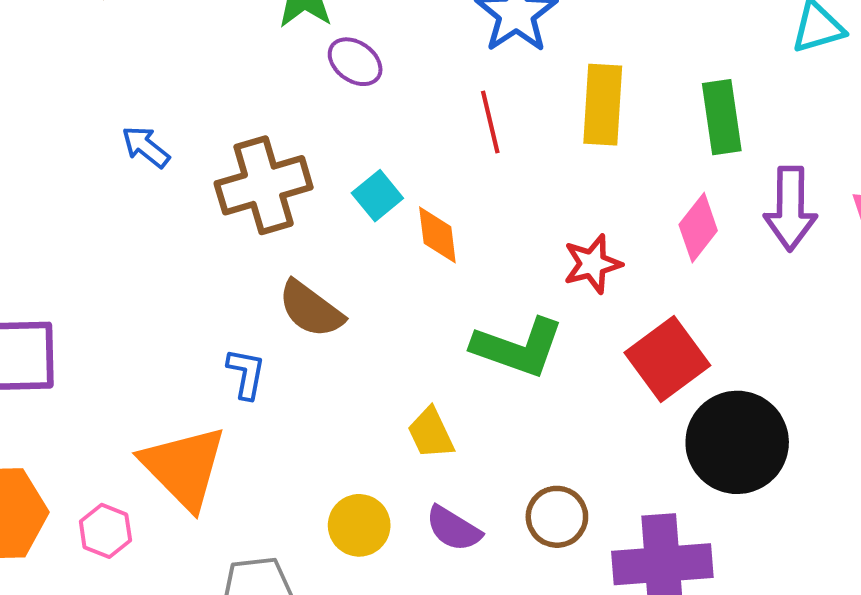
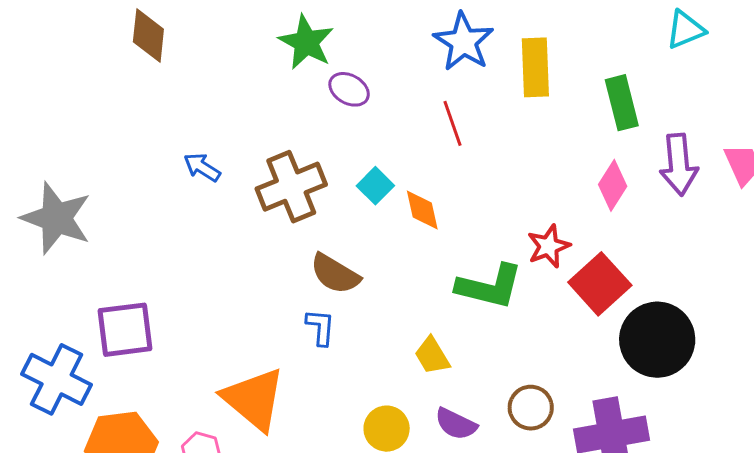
yellow rectangle: (603, 105) -> (535, 67), moved
red star: (592, 264) -> (549, 246), moved
blue L-shape: (246, 374) -> (320, 327), moved

